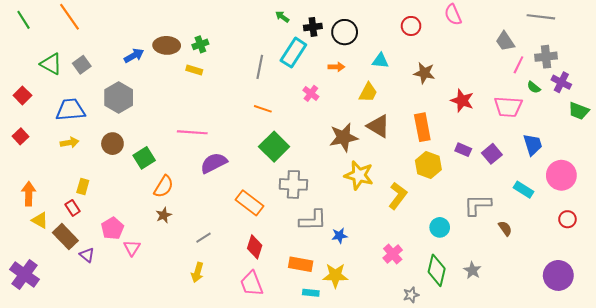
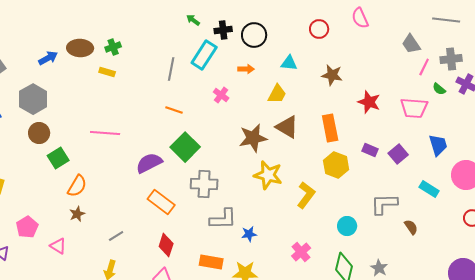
brown circle: (112, 144) -> (39, 133), moved
purple semicircle: (214, 163) -> (149, 163), moved
pink triangle: (132, 248) -> (58, 246), moved, turned -30

